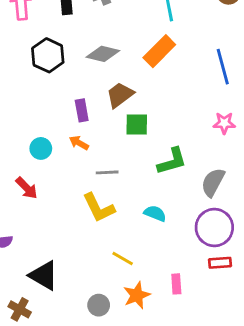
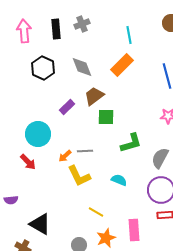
gray diamond: (103, 54) -> (82, 67), turned 55
purple rectangle: (82, 110) -> (67, 107), turned 56
orange arrow: (79, 143) -> (65, 156), moved, turned -72
cyan circle: (41, 148) -> (38, 134), size x1.6
pink rectangle: (176, 284) -> (134, 230), size x1.5

